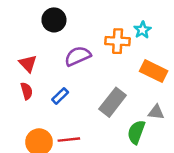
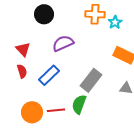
orange cross: (118, 41) -> (95, 14), moved
blue rectangle: (60, 96) -> (49, 75), size x1.5
green semicircle: (136, 132) -> (79, 104), moved

